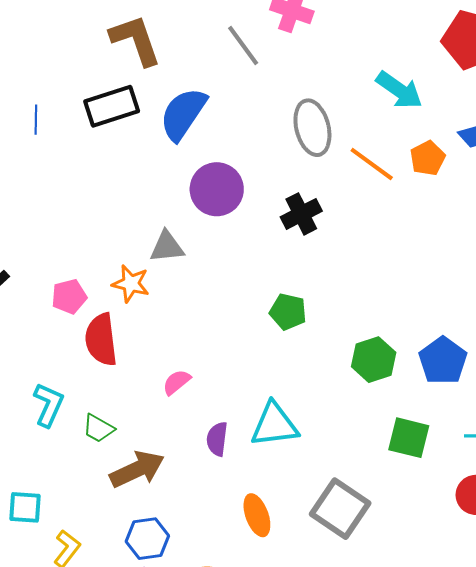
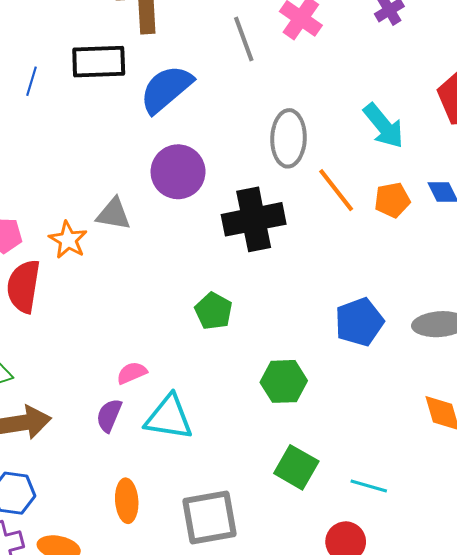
blue line: (36, 120) -> (31, 81), moved
black cross: (301, 214) -> (254, 219), size x1.5
blue pentagon: (443, 361) -> (359, 322), moved
pink semicircle: (177, 382) -> (132, 373), moved
gray square: (340, 509) -> (210, 517), turned 30

